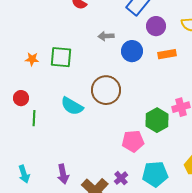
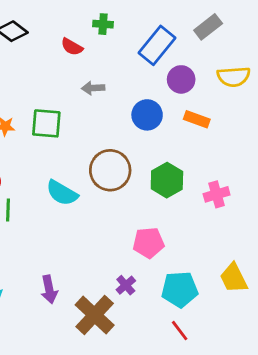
gray arrow: (106, 36) -> (93, 88), moved
orange rectangle: (167, 54) -> (197, 119), turned 30
green hexagon: (157, 120) -> (167, 180), moved
purple cross: (121, 178) -> (126, 285), moved

